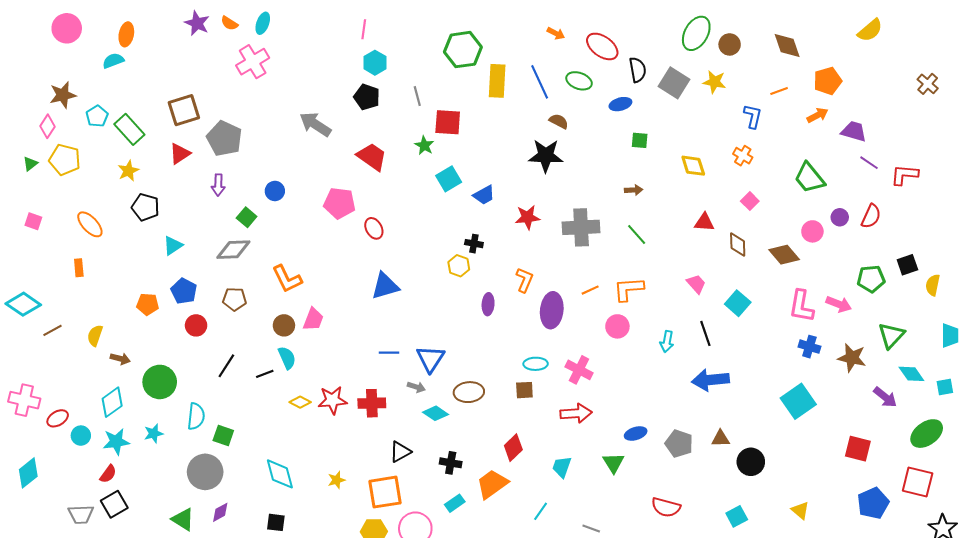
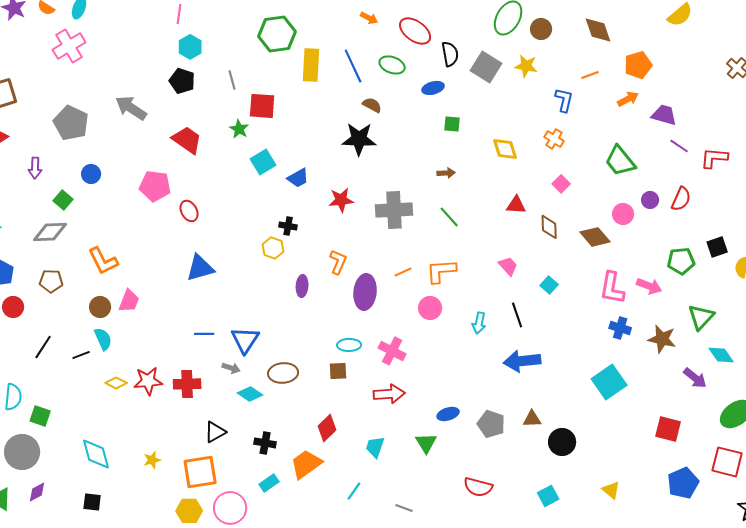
gray pentagon: (224, 138) -> (71, 123), moved
cyan square: (738, 303) -> (549, 285), size x0.7

